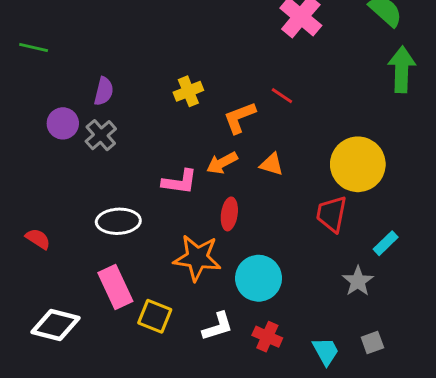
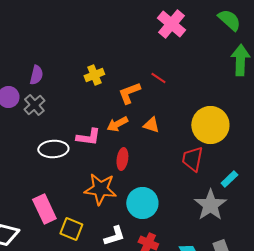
white ellipse: (118, 221) -> (53, 149), moved
gray star: (358, 281) -> (210, 205), size x1.5

